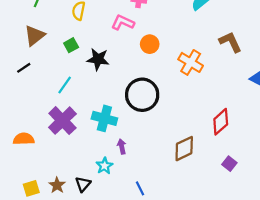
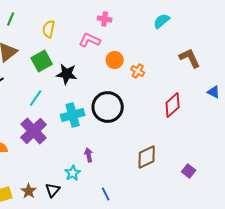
green square: (71, 45) -> (42, 61), size x1.5
orange cross: (191, 62) -> (138, 71), moved, size x0.6
cyan cross: (104, 118) -> (73, 115), moved, turned -30
red diamond: (221, 122) -> (173, 105), moved

